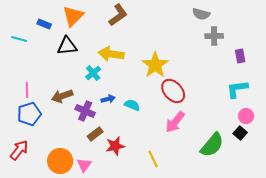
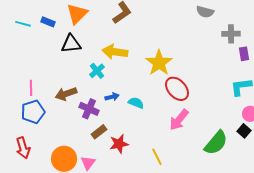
gray cross: (214, 36) -> (231, 34), moved
cyan line: (19, 39) -> (23, 24), moved
red arrow: (19, 150) -> (23, 148), turned 125

